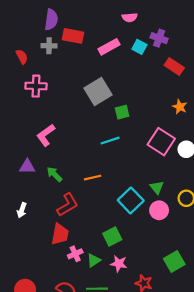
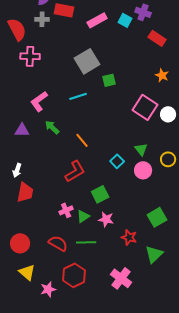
red semicircle: (22, 57) -> (17, 29), size x1.6
cyan line: (110, 141) -> (78, 96), moved
green arrow: (54, 174) -> (52, 127), moved
orange line: (93, 178) -> (82, 140), turned 63
cyan square: (131, 200) -> (117, 161), size x0.6
red L-shape: (68, 205) -> (75, 171), moved
red trapezoid: (60, 234) -> (25, 192), moved

